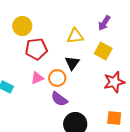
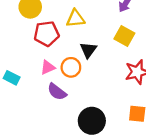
yellow triangle: (75, 36) -> (76, 19), moved
purple semicircle: (59, 99) -> (57, 92), moved

